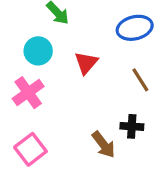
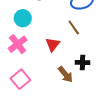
red triangle: (86, 63) -> (53, 44), moved
brown line: (140, 80) -> (74, 27), moved

